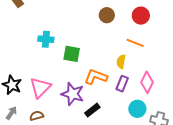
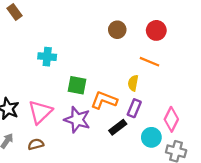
green square: (72, 54) -> (77, 85), moved
pink diamond: (147, 82) -> (171, 119), moved
black rectangle: (92, 110) -> (118, 127), moved

